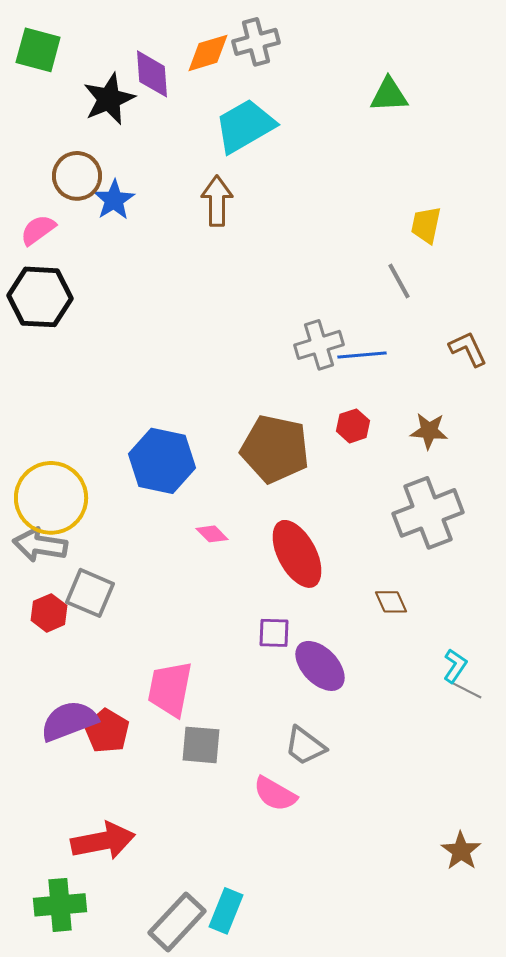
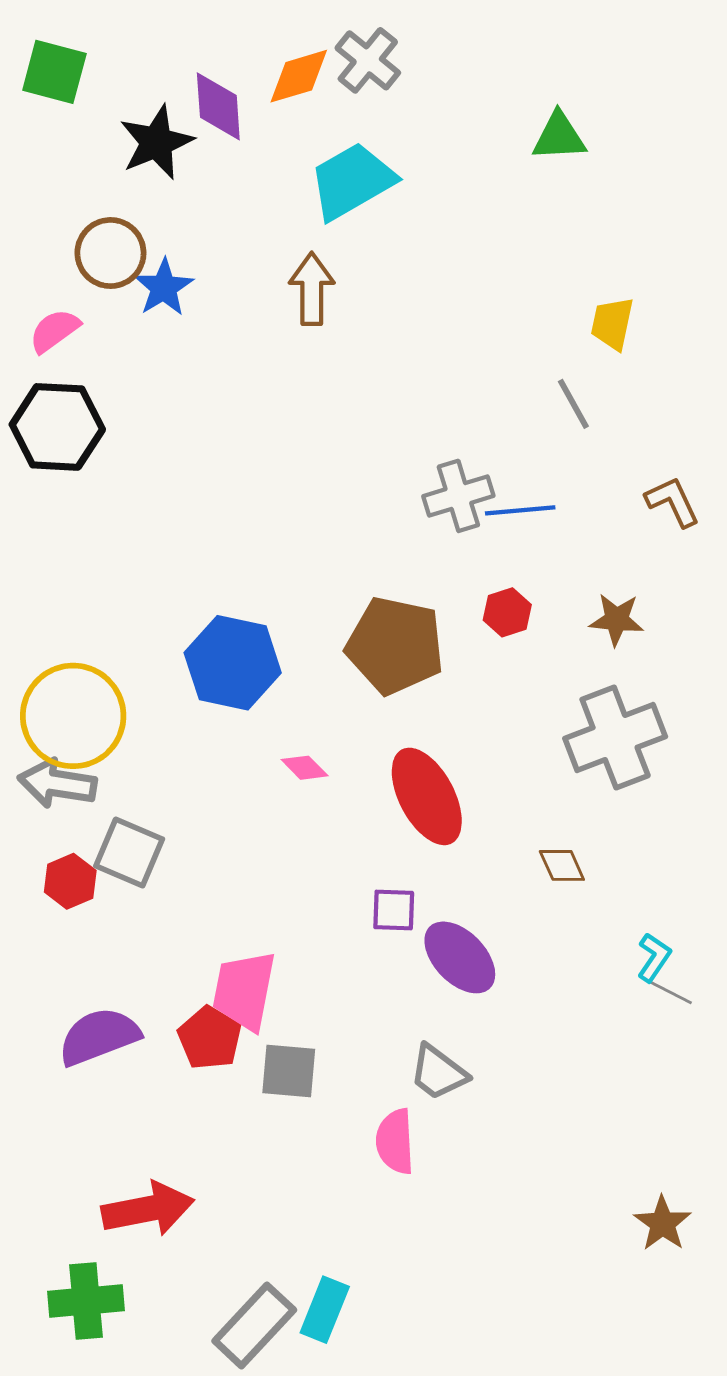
gray cross: (256, 42) -> (368, 60), turned -36
red pentagon: (107, 731) -> (210, 1038), moved
pink semicircle: (275, 794) -> (395, 1141), turned 57

